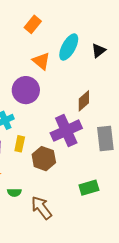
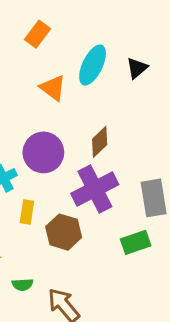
purple circle: (26, 90) -> (43, 152), moved
brown diamond: (84, 101) -> (100, 142), moved
green rectangle: (89, 188) -> (136, 242), moved

